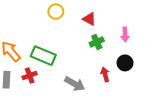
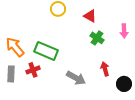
green cross: (97, 42) -> (97, 38), turned -32
black circle: (125, 63) -> (124, 84), moved

